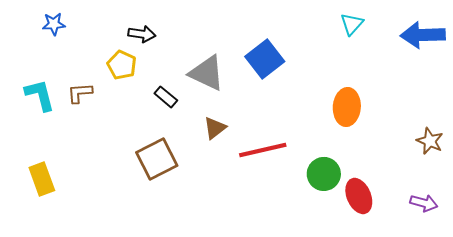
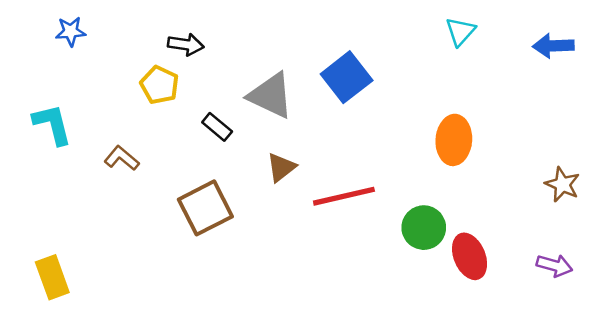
blue arrow: (423, 35) -> (553, 46), size x0.7
brown L-shape: (80, 93) -> (122, 158), moved, turned 44
yellow rectangle: (42, 179) -> (52, 277), moved

